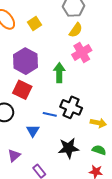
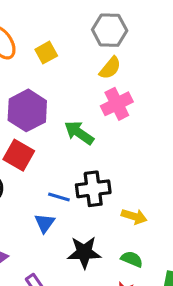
green arrow: (59, 73) -> (79, 133), turned -60
black cross: (71, 107) -> (93, 189), turned -35
blue triangle: (33, 131) -> (45, 223), moved

